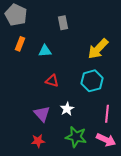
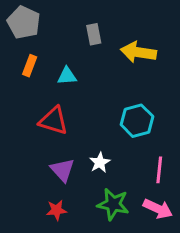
yellow arrow: (98, 49) -> (138, 52), moved, turned 55
red triangle: (52, 81) -> (53, 121), moved, size x1.5

